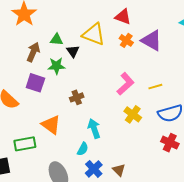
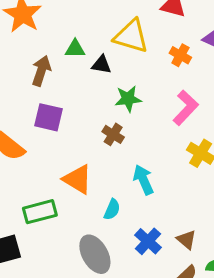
orange cross: (126, 40) -> (180, 55), moved
black triangle: (73, 51) -> (102, 65), turned -40
green star: (56, 66) -> (128, 99), moved
brown cross: (77, 97) -> (113, 134), turned -32
cyan semicircle: (83, 149) -> (112, 209), moved

